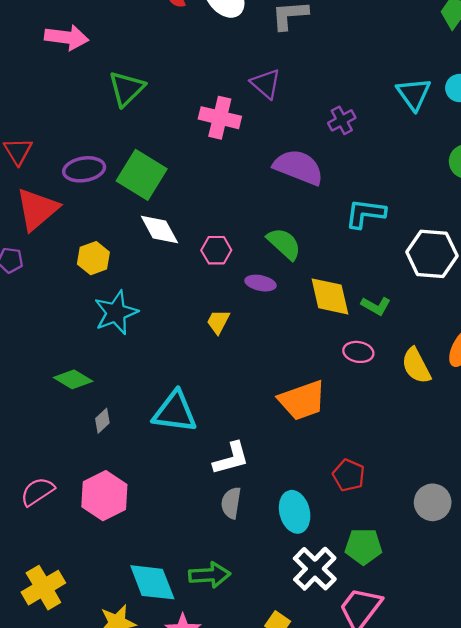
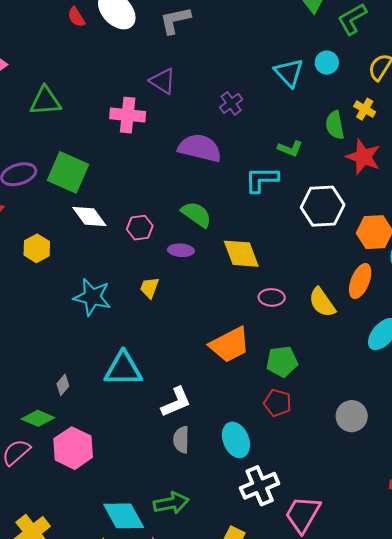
green triangle: (126, 89) -> (45, 101), turned 48
green L-shape: (376, 306) -> (290, 149), moved
cyan star: (116, 313) -> (92, 297), moved, turned -30
green diamond: (73, 379) -> (38, 418), moved
green pentagon: (363, 546) -> (282, 362), moved
white cross: (315, 569) -> (260, 486), turned 30

